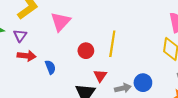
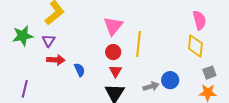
pink triangle: (61, 22) -> (113, 26), moved
red triangle: (100, 76) -> (115, 71), moved

